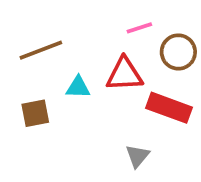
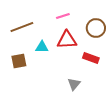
pink line: (139, 28) -> (63, 16), moved
red rectangle: (169, 108) -> (91, 58), size x0.7

